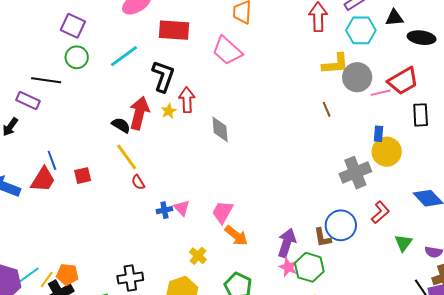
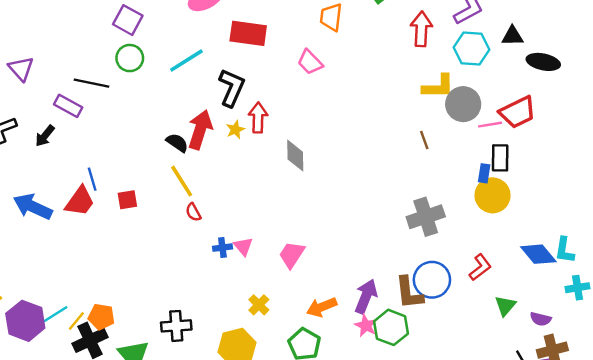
pink trapezoid: (227, 51) -> (310, 62), size x0.7
black rectangle: (421, 115) -> (500, 158), moved
gray cross: (355, 173) -> (426, 217), moved
orange arrow: (236, 236) -> (322, 307), moved, turned 115
brown L-shape: (322, 238) -> (409, 293), size x1.4

